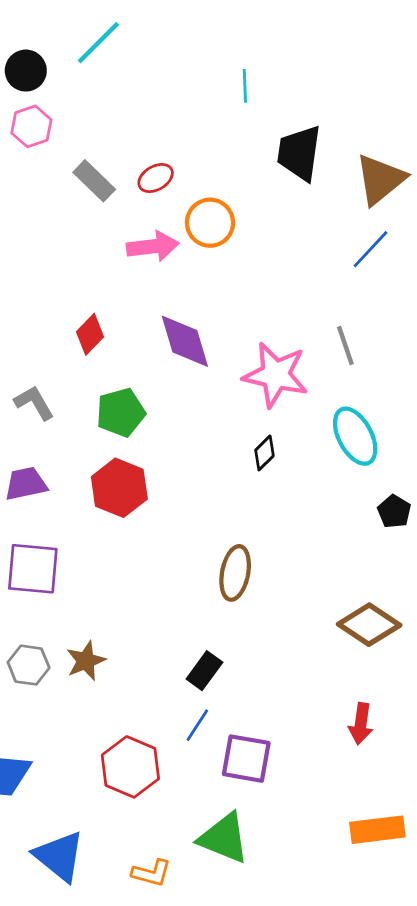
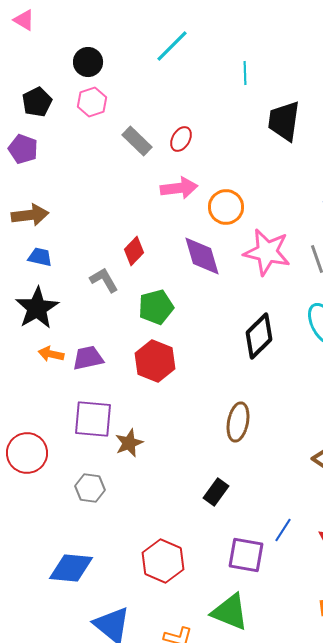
cyan line: (98, 43) -> (172, 46), moved
red ellipse: (156, 178) -> (181, 139), turned -30
orange circle: (210, 223) -> (226, 207), moved
pink star: (276, 375) -> (267, 252), moved
gray L-shape: (34, 403) -> (104, 280), moved
black diamond: (264, 453) -> (259, 336), size x1.8
brown star: (86, 661) -> (129, 443), moved
blue line: (197, 725) -> (283, 530), moved

